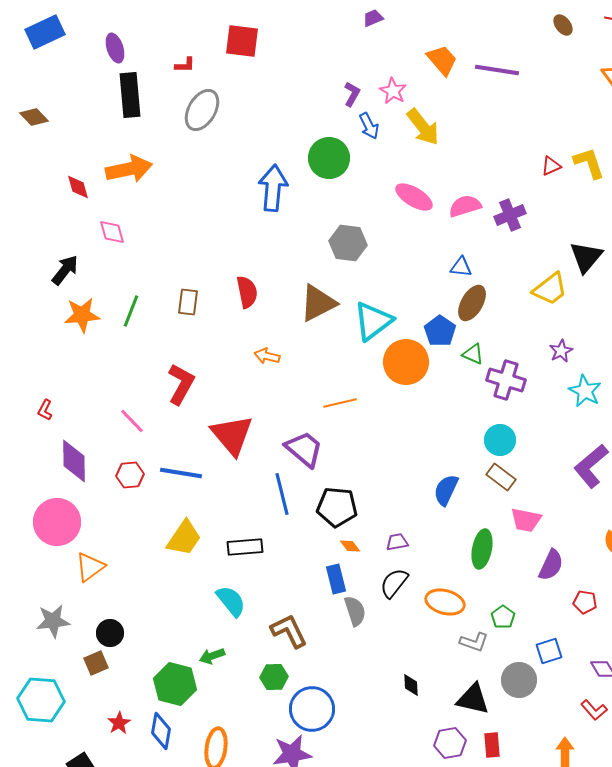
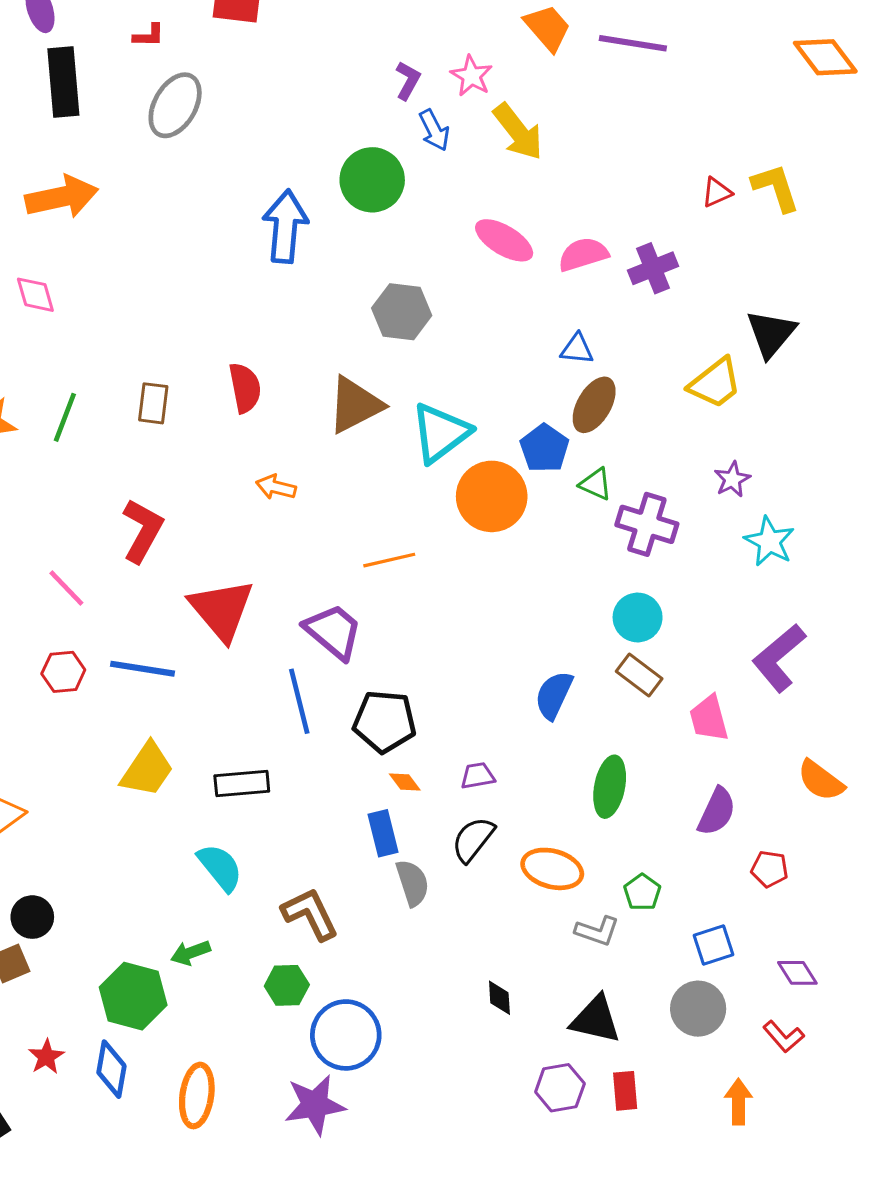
pink trapezoid: (526, 520) -> (709, 718), moved, turned 64
gray circle: (519, 680) -> (698, 1009), moved

